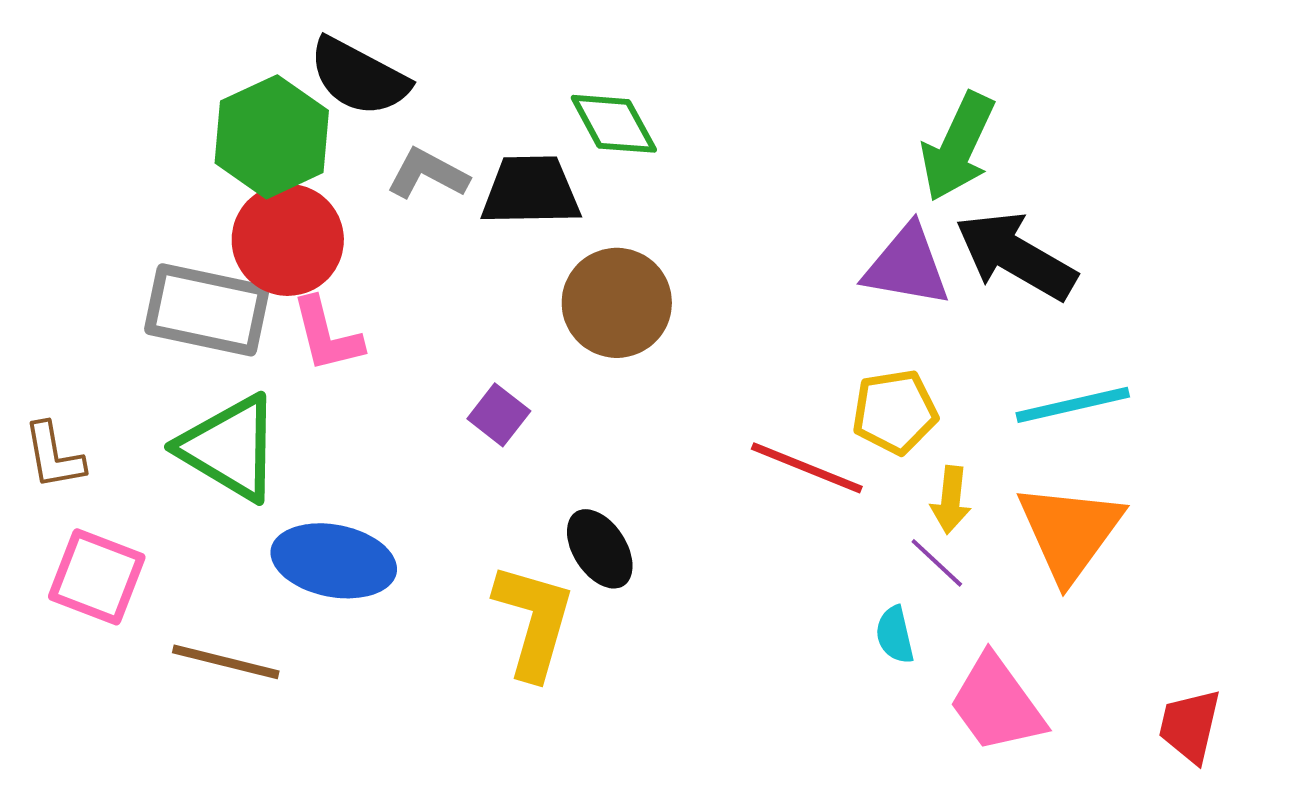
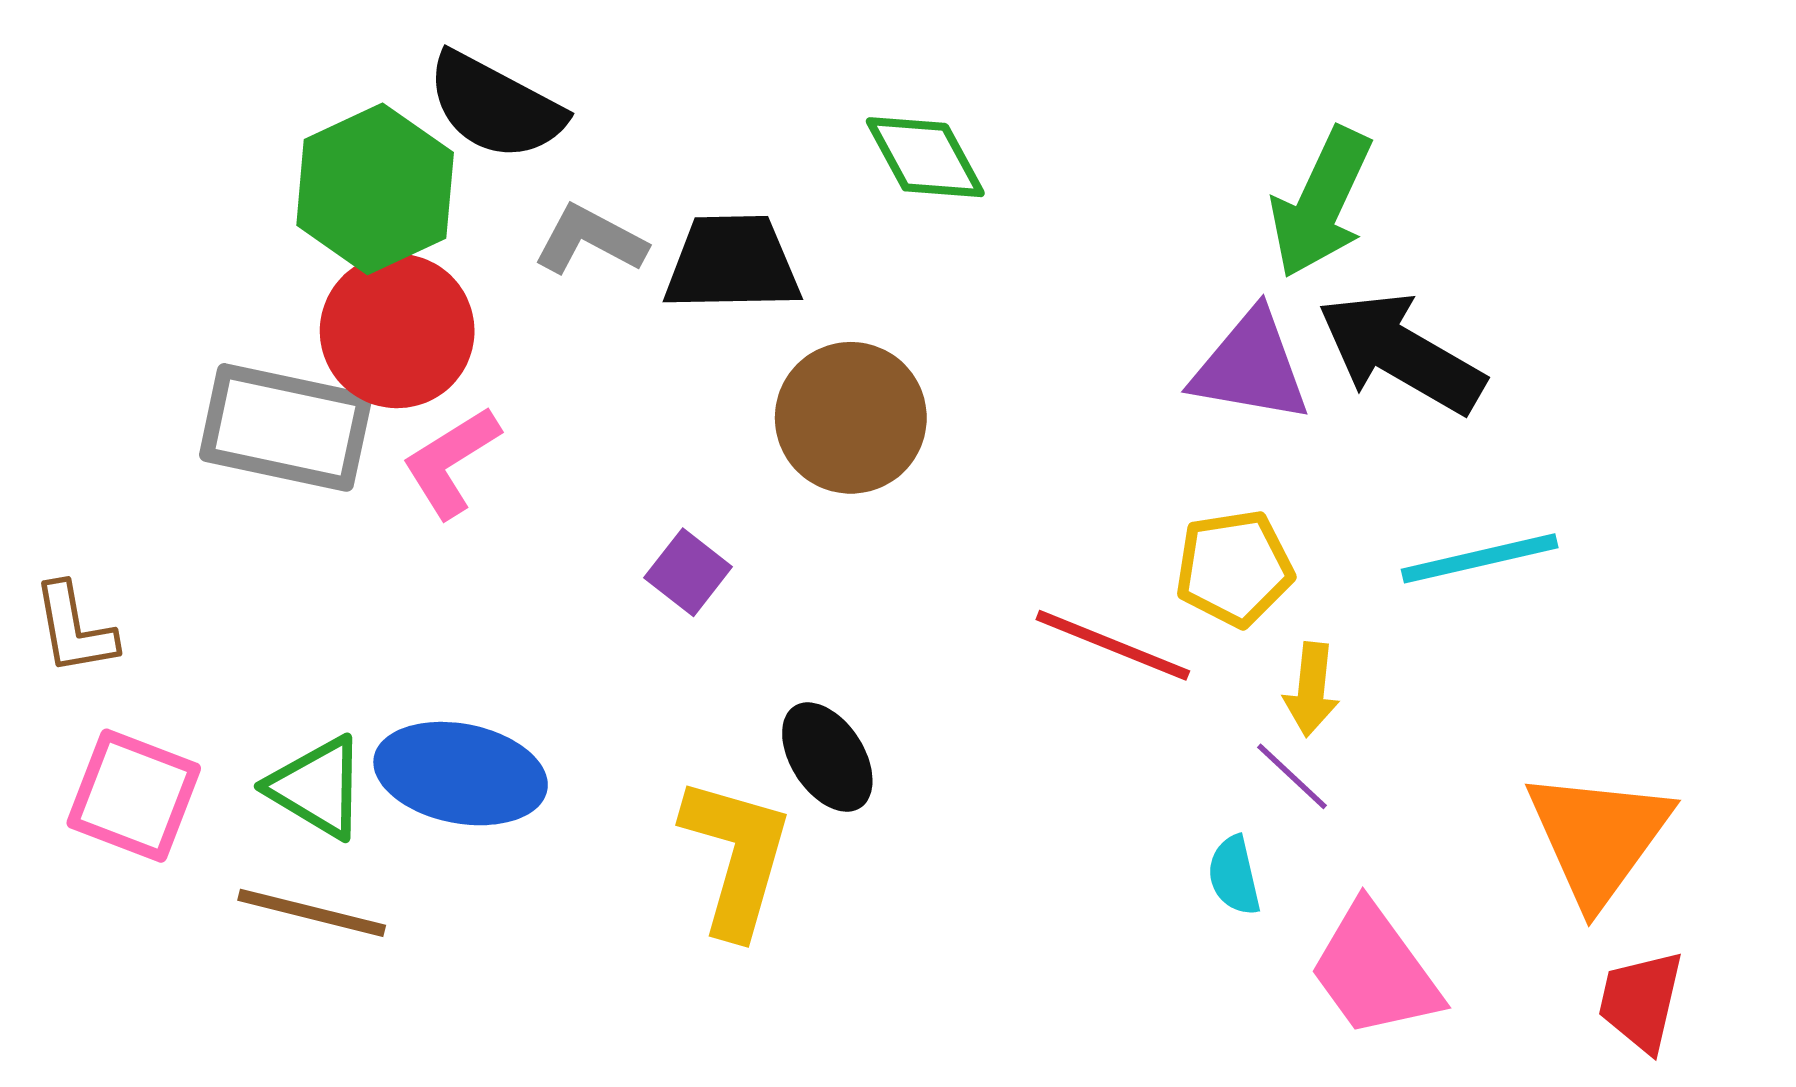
green diamond: (614, 124) -> (925, 157), moved
pink L-shape: (327, 335) -> (451, 462), turned 72
green triangle: (230, 448) -> (317, 787), moved, size x0.7
orange triangle: (1070, 532) -> (1598, 837), moved

